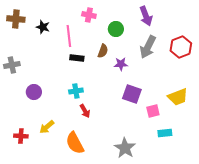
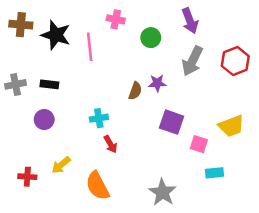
black star: (43, 27) -> (56, 35), size x1.6
brown semicircle: (103, 51) -> (135, 91), moved
black rectangle: (77, 58) -> (49, 84), moved
pink square: (153, 111) -> (199, 144), turned 32

